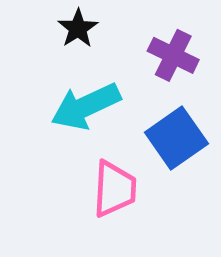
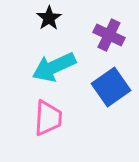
pink trapezoid: (114, 189) -> (48, 118), moved

